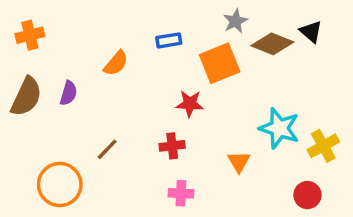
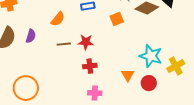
orange square: (220, 63) -> (117, 19), size x0.6
red star: (190, 104) -> (86, 42), moved
brown line: (107, 149) -> (64, 44), moved, turned 40
red circle: (307, 195) -> (149, 83), moved

